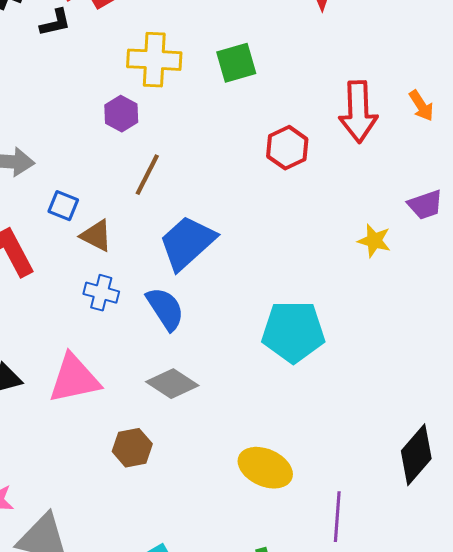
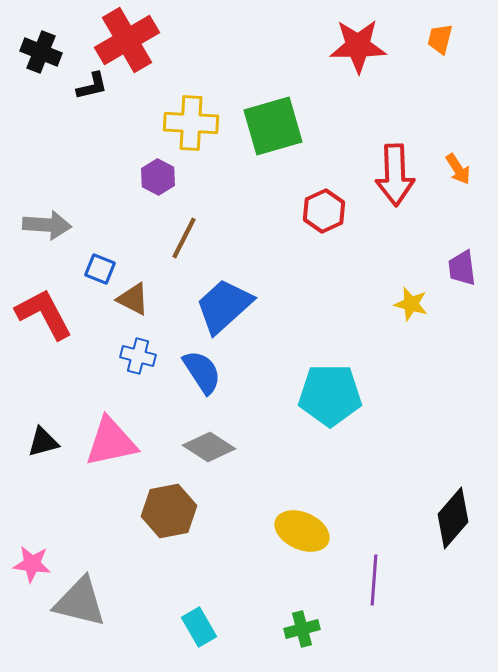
green square: (236, 63) -> (273, 126), size x1.5
purple trapezoid: (425, 205) -> (462, 268), turned 102
brown hexagon: (132, 448) -> (169, 511), size x1.4

